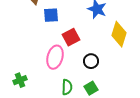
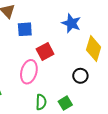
black circle: (91, 61) -> (80, 76), moved

